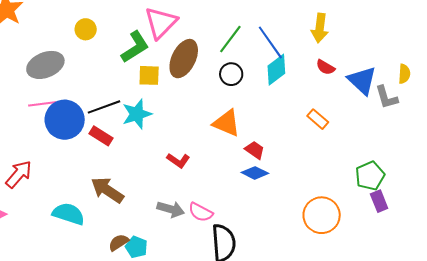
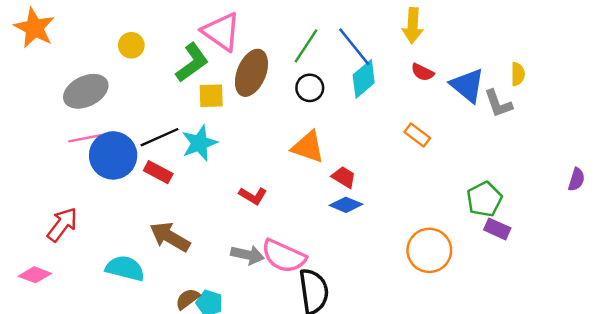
pink triangle: (161, 23) -> (221, 32), turned -36
purple rectangle: (379, 201) -> (497, 229), turned -40
pink semicircle: (201, 212) -> (284, 256), size x1.5

